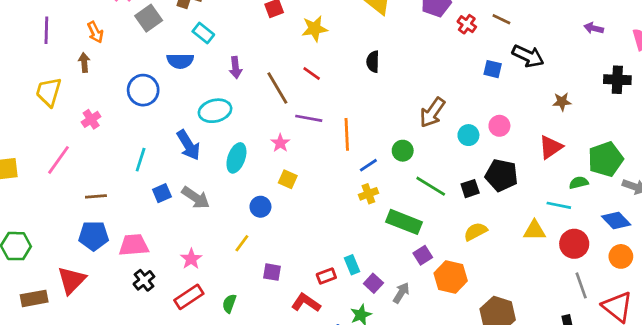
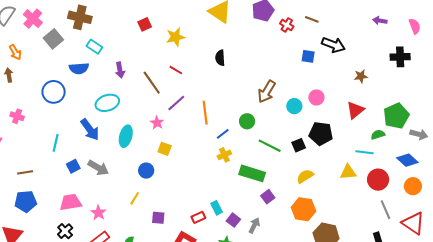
purple line: (309, 118) -> (176, 103), turned -48
pink cross: (91, 119) -> (17, 116), turned -32
pink trapezoid: (134, 245) -> (71, 202), moved
orange hexagon: (451, 277) -> (304, 209), moved

